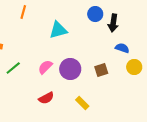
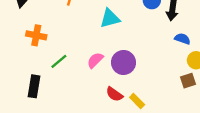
brown square: (101, 70) -> (188, 81), moved
red semicircle: (46, 98) -> (114, 94), moved, turned 63

